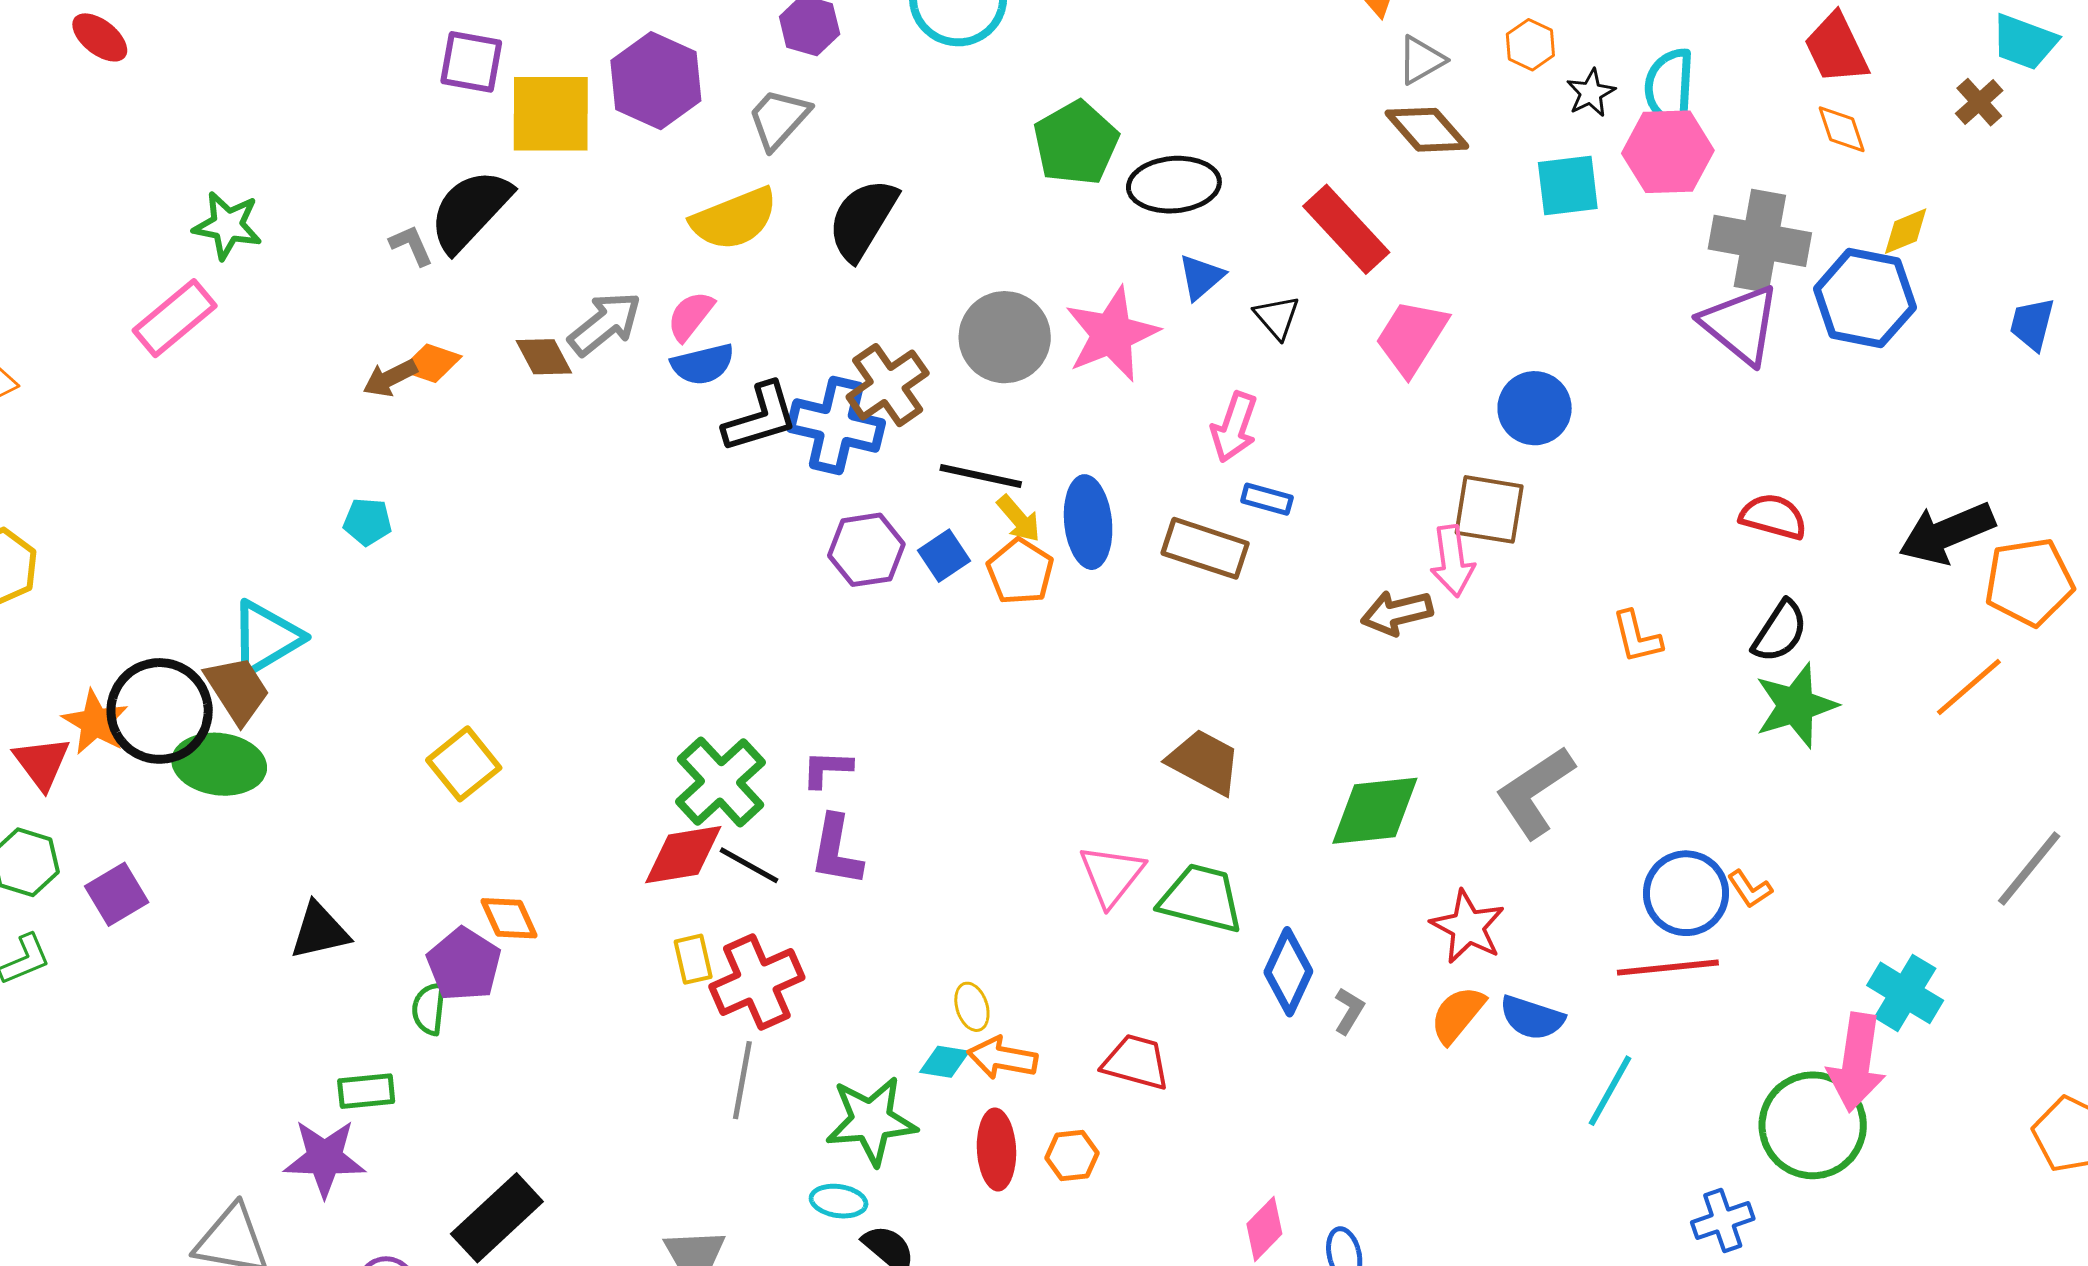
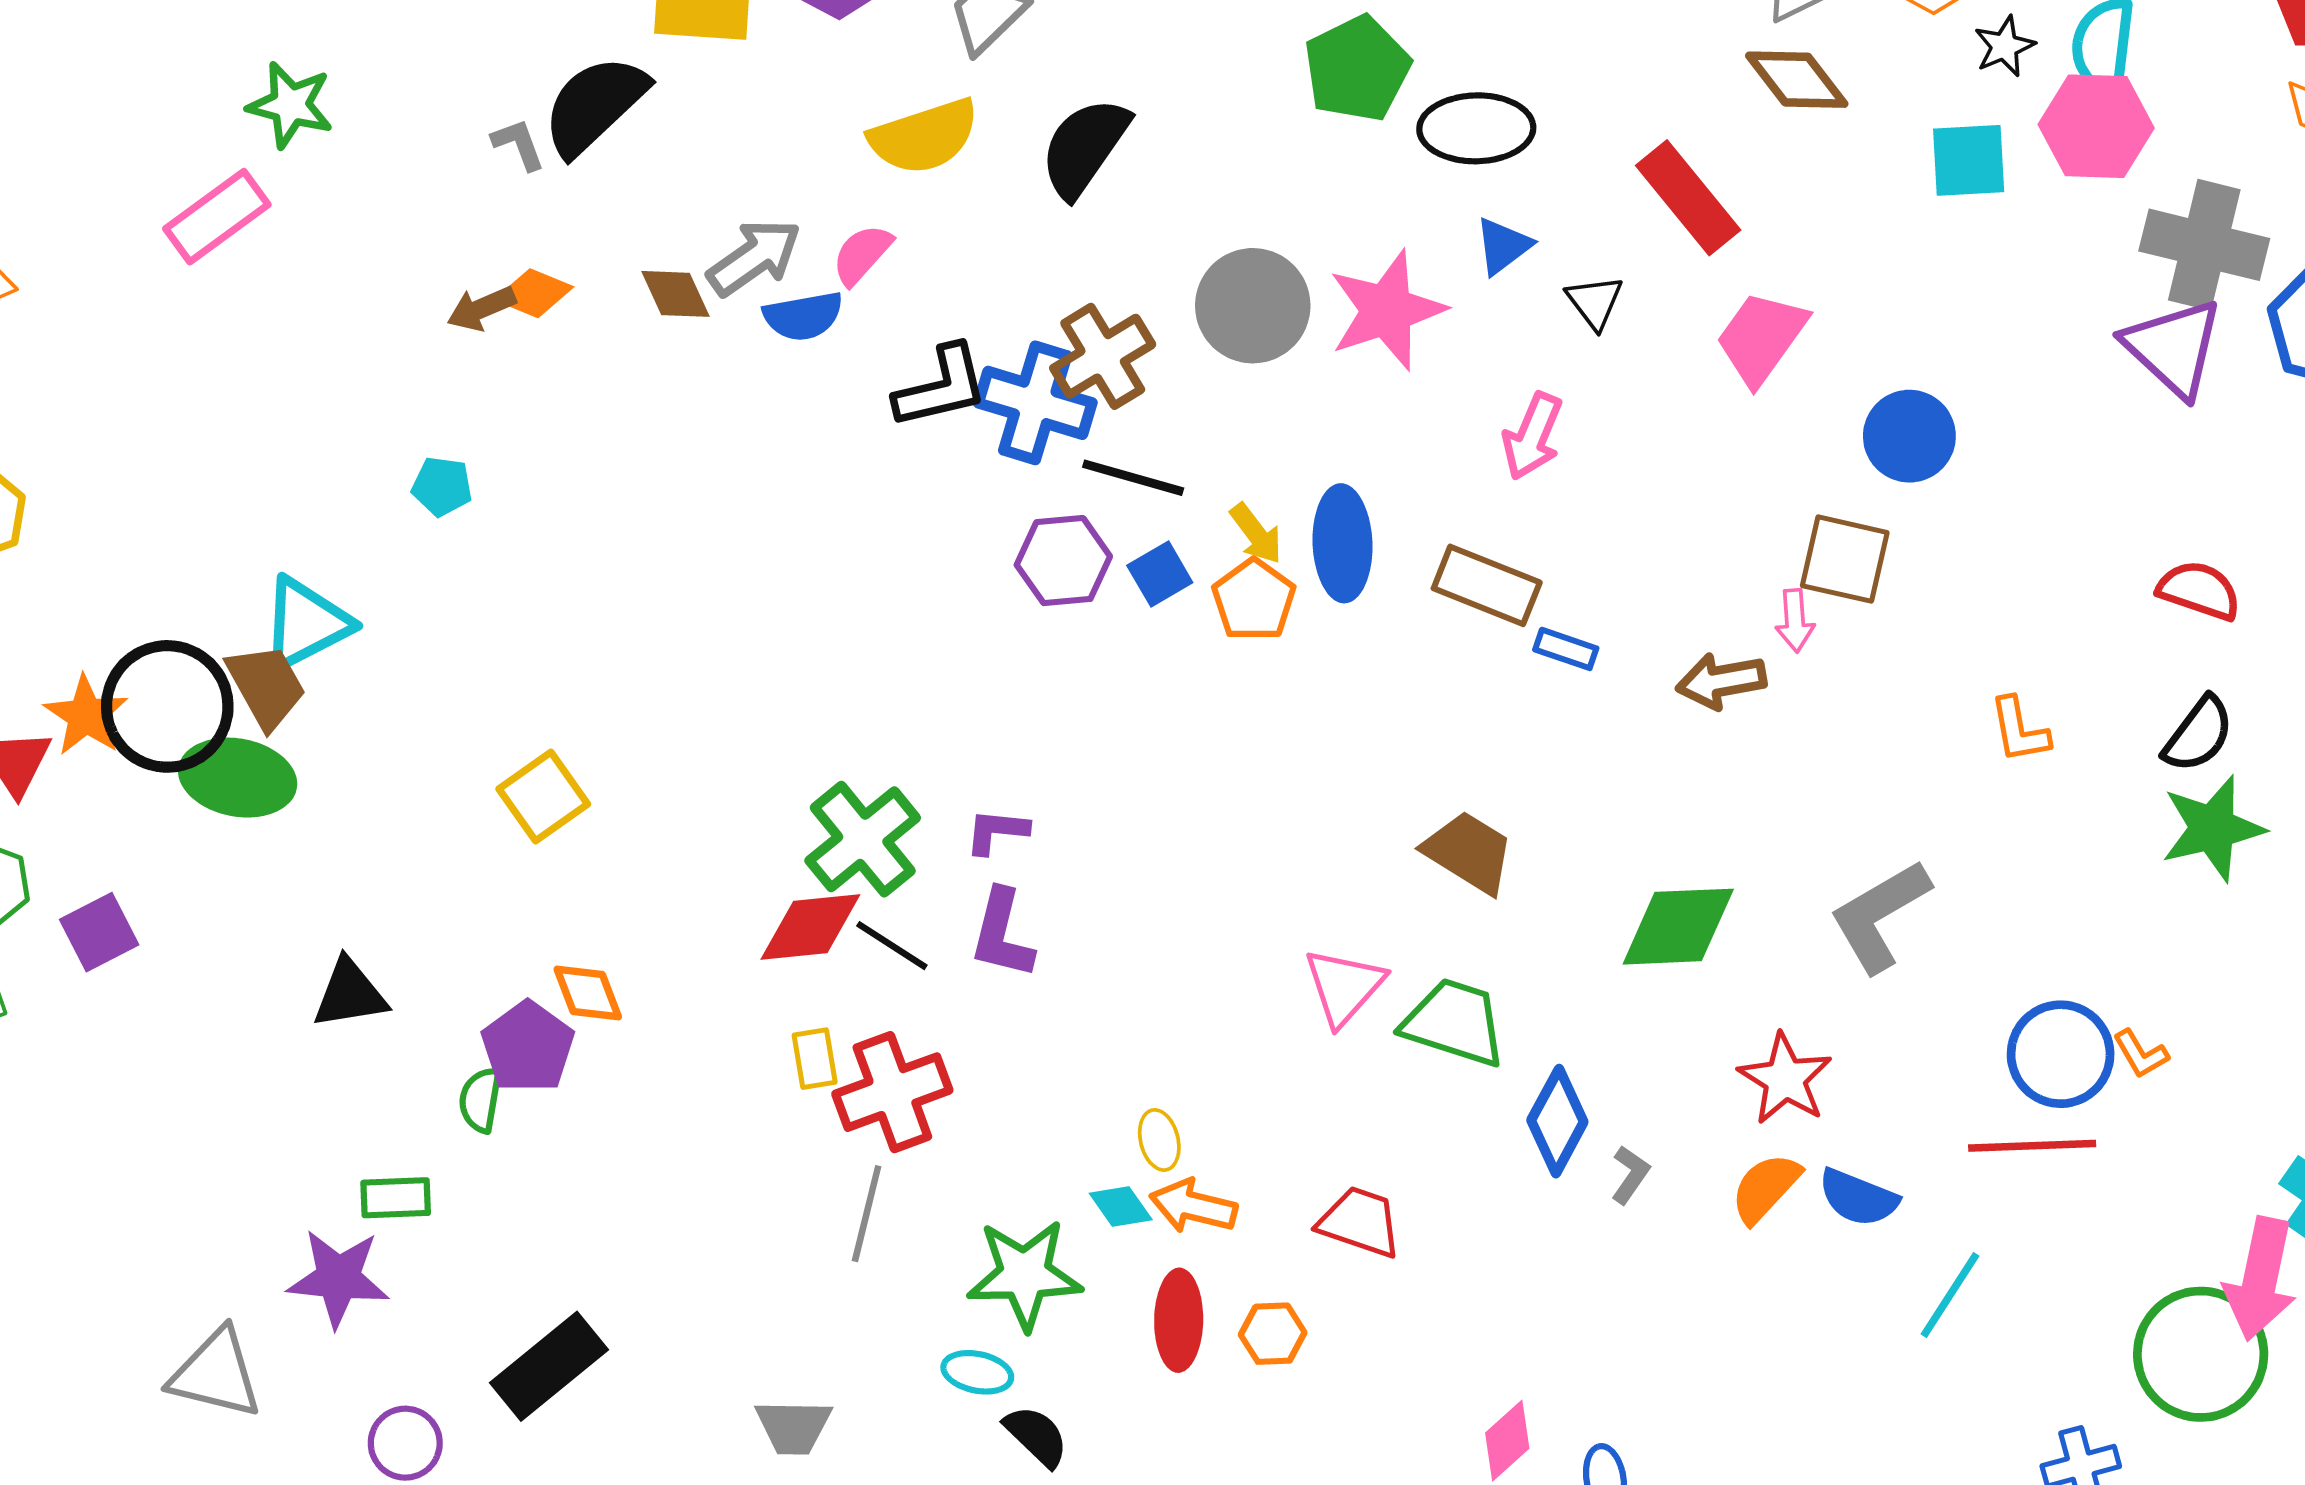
blue semicircle: (703, 364) -> (803, 316), moved
black line: (981, 476) -> (1133, 478), moved
blue rectangle: (1267, 499) -> (1566, 649), moved
pink arrow: (1452, 561) -> (1795, 621), size x0.7
cyan diamond: (945, 1062) -> (1121, 1206), turned 42

